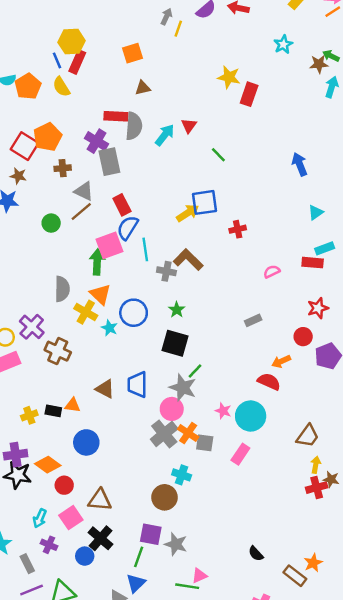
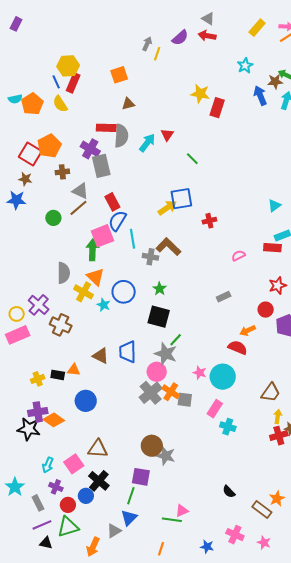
blue arrow: (300, 164) -> (260, 96), moved
purple cross: (16, 455) -> (38, 412), moved
cyan cross: (182, 475) -> (228, 427), moved
red circle: (64, 485) -> (68, 505), moved
gray star: (176, 544) -> (166, 456), moved

